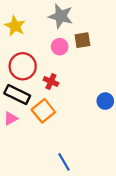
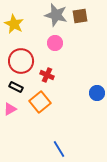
brown square: (82, 40) -> (80, 16), moved
black rectangle: (17, 95) -> (16, 87), size x0.6

